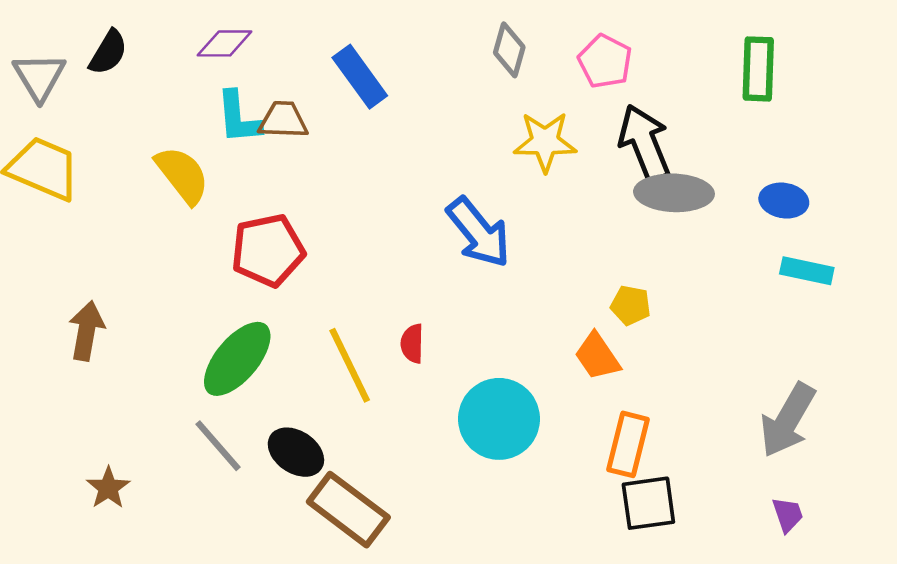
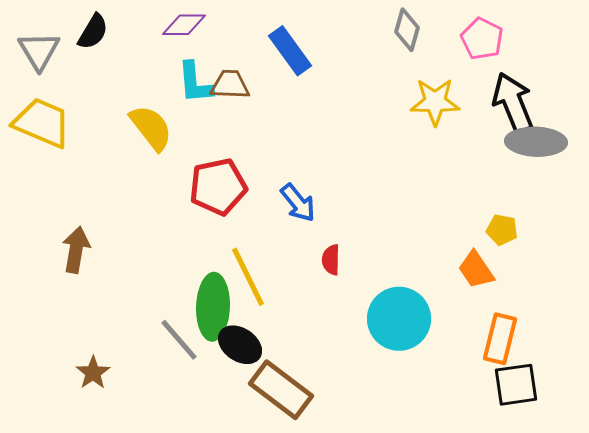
blue arrow: (479, 232) -> (298, 203), moved, size x0.7
green ellipse: (237, 359) -> (213, 307), moved, turned -38
yellow line: (350, 365) -> (248, 277), moved

